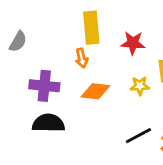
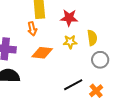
yellow star: (140, 86) -> (70, 42), moved

